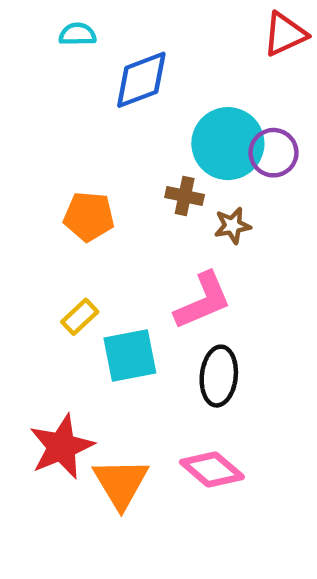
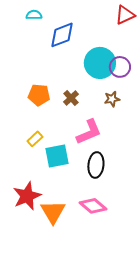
brown cross: (185, 196) -> (71, 98), moved, turned 35
brown star: (232, 226) -> (112, 99), moved

